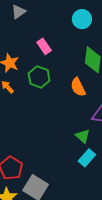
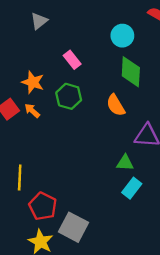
cyan circle: (82, 19) -> (122, 36), moved
green triangle: (83, 136) -> (125, 163), turned -35

